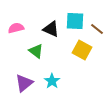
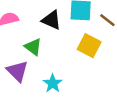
purple triangle: (24, 83) -> (17, 71), moved, turned -36

